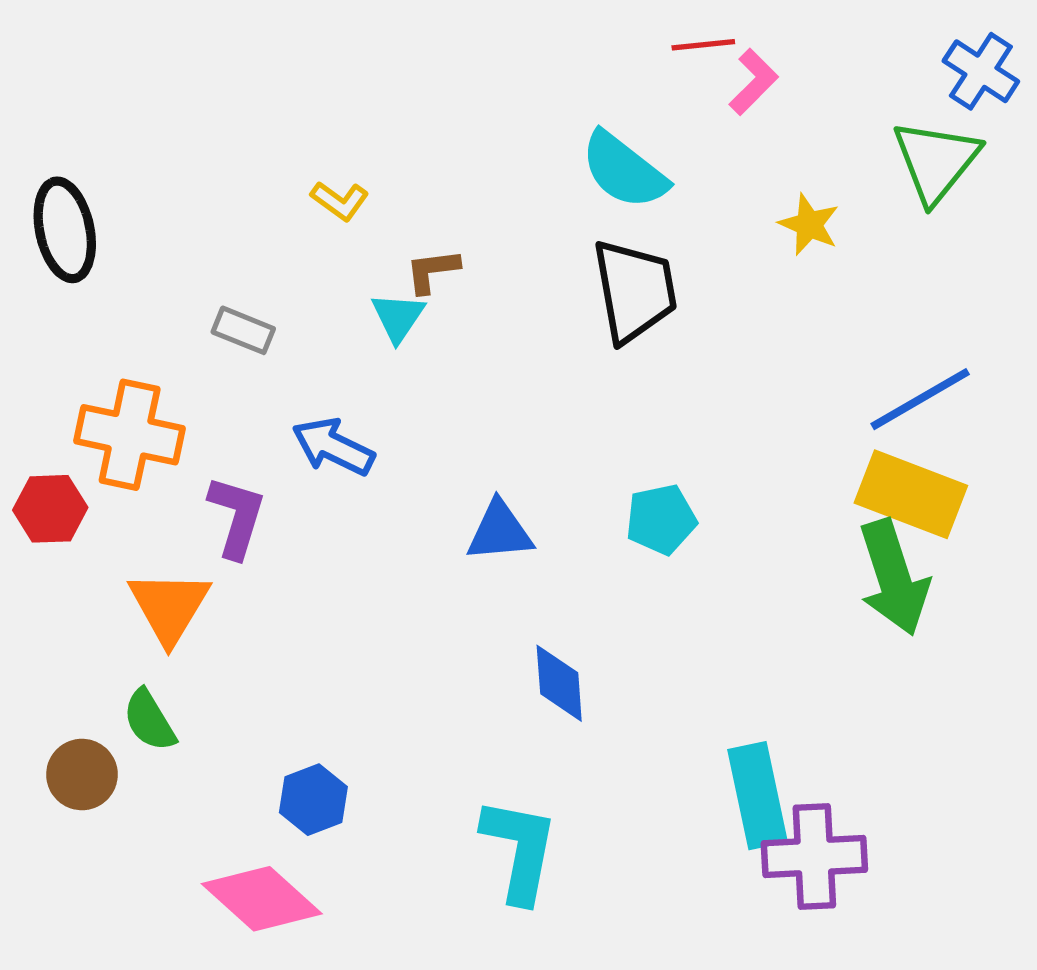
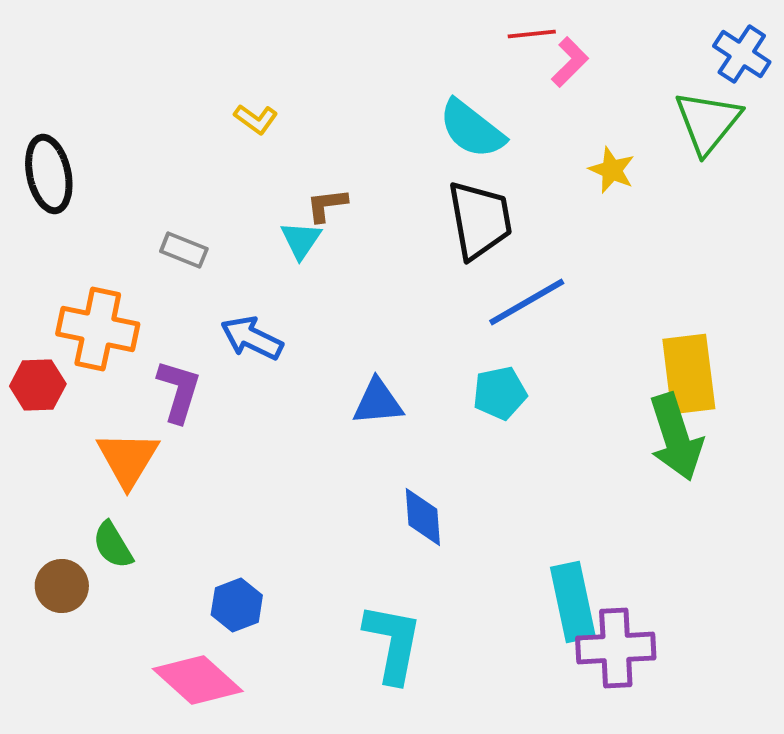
yellow L-shape: (340, 201) -> (256, 119), moved
blue line: (920, 399) -> (527, 302), moved
yellow rectangle: (911, 494) -> (689, 374), turned 62

